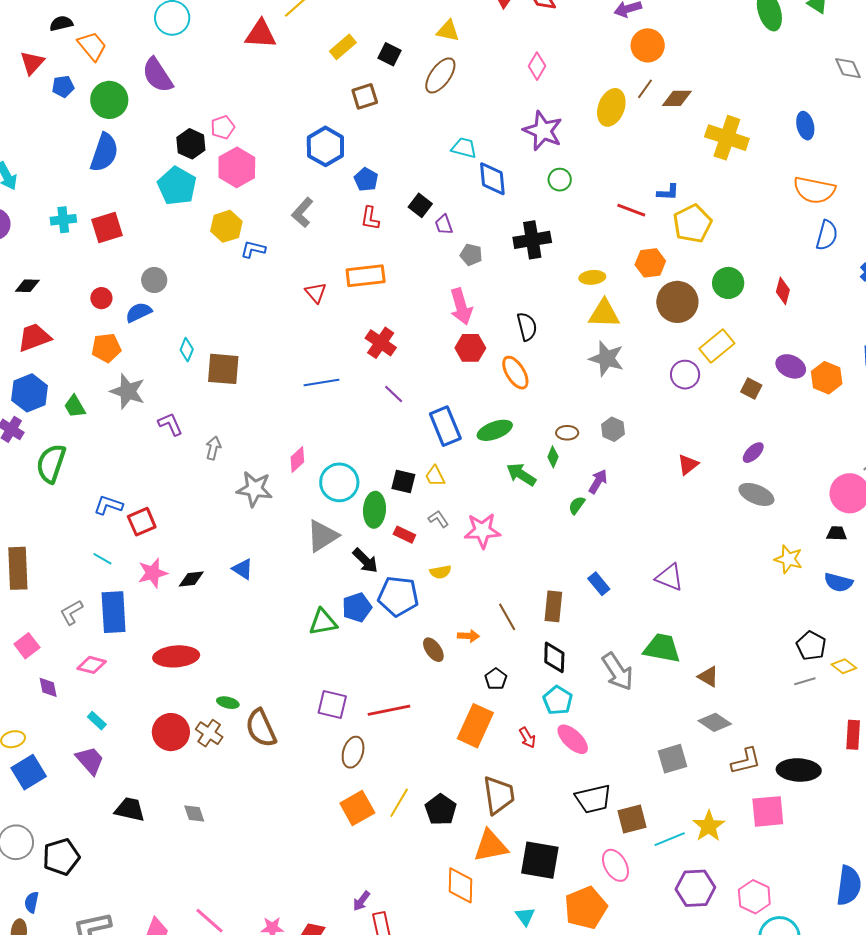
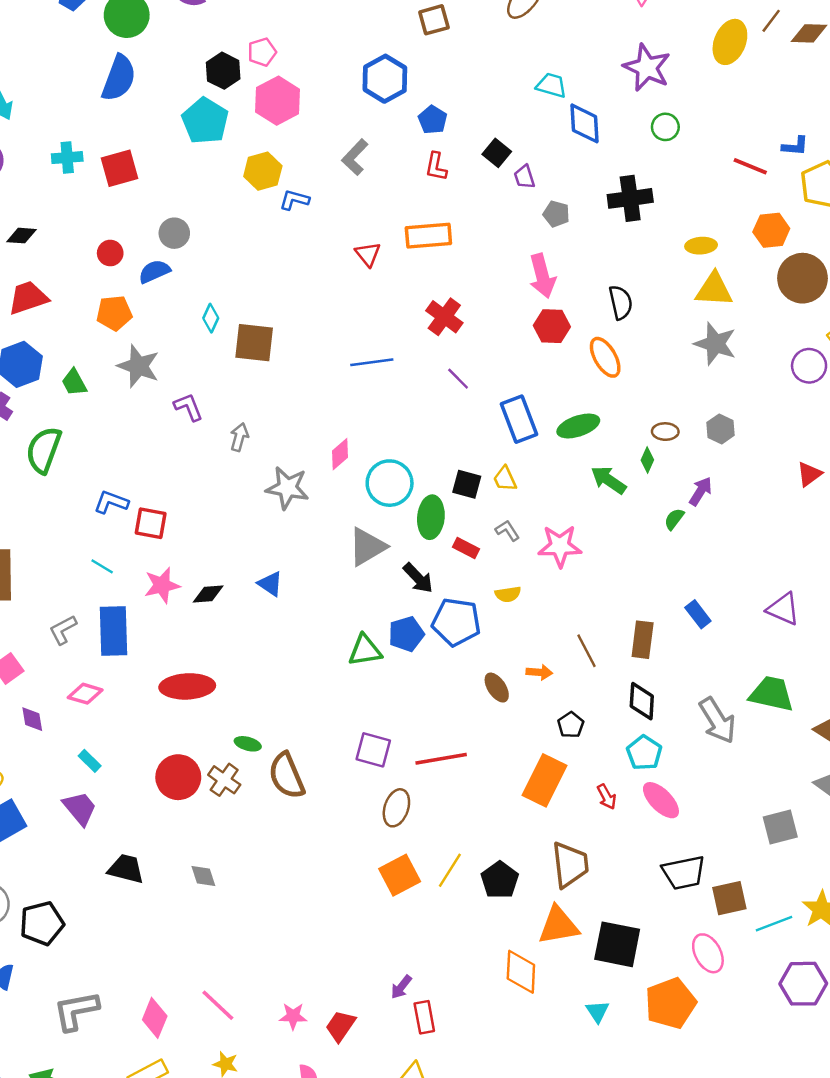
red square: (142, 522) -> (151, 523), turned 32

